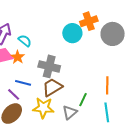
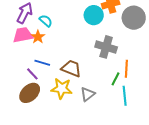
gray cross: (49, 66) -> (106, 47), moved
brown trapezoid: (52, 87) -> (71, 68), turned 50
green line: (83, 100) -> (115, 79), moved

